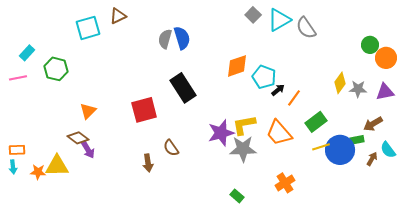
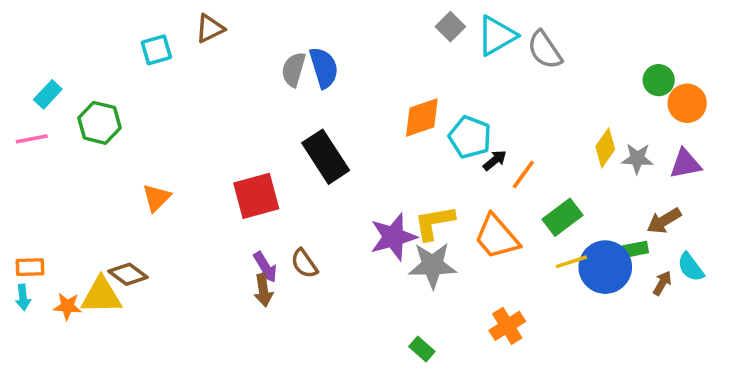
cyan square: (88, 28) -> (156, 50), size x0.7
brown diamond: (78, 138) -> (128, 274), moved
purple arrow: (88, 150) -> (265, 267), moved

